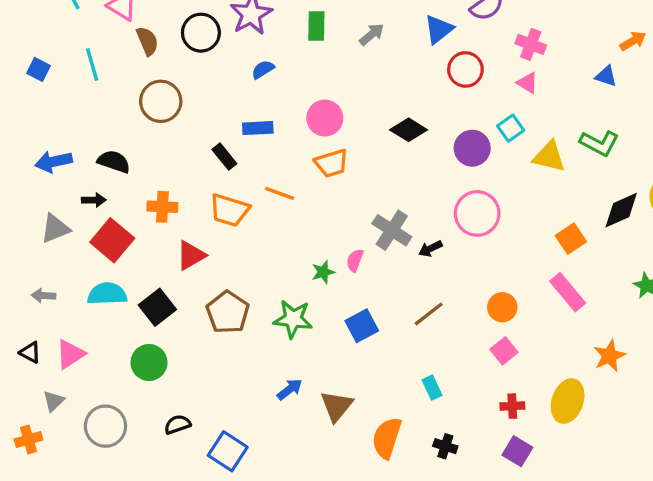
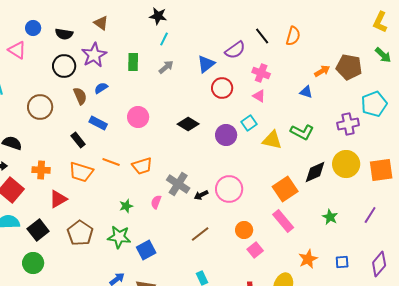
brown semicircle: (147, 41) -> (80, 96), moved
blue rectangle: (258, 128) -> (98, 123), turned 30
orange trapezoid: (332, 163) -> (142, 166), moved
pink circle: (477, 213) -> (229, 189), moved
orange square: (571, 239) -> (285, 189), size x1.4
green star: (323, 272) -> (126, 206), moved
blue square: (362, 326) -> (146, 250), moved
pink square: (504, 351) -> (255, 250), moved

